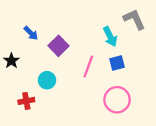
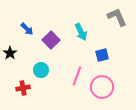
cyan arrow: (110, 37) -> (81, 32), moved
pink line: (88, 66) -> (77, 76), moved

